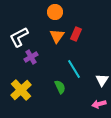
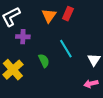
purple cross: (31, 57) -> (23, 37), turned 32
green semicircle: (60, 87) -> (44, 61), moved

